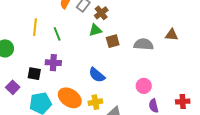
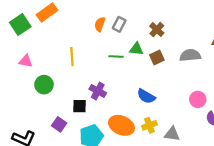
brown cross: (101, 13) -> (157, 30), moved
green triangle: (95, 30) -> (136, 49), turned 32
green line: (57, 34) -> (116, 57), moved, turned -56
purple cross: (53, 63) -> (98, 91), turned 35

